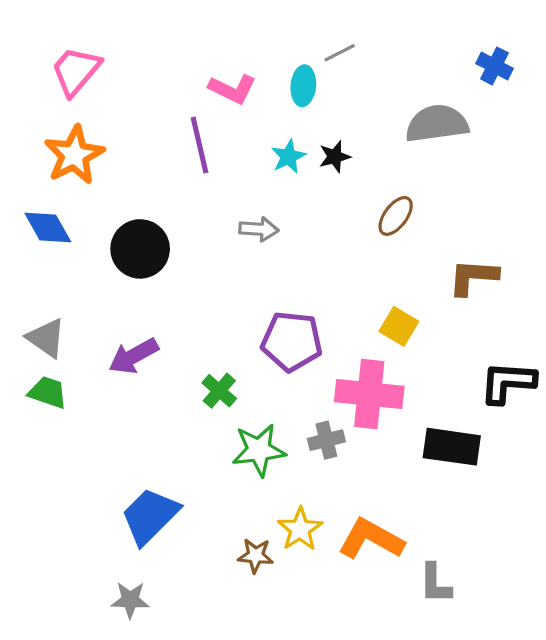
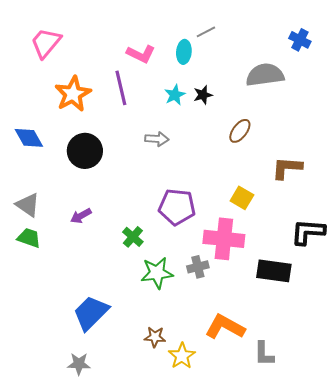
orange star: (74, 155) -> (73, 94), moved
purple arrow: (134, 356) -> (81, 216), size x0.7
yellow star: (300, 529) -> (182, 356), moved

